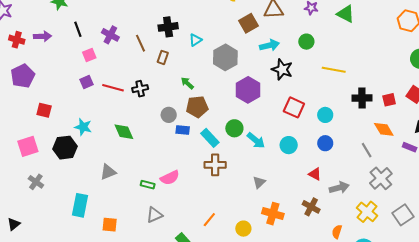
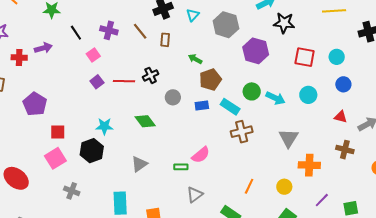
purple pentagon: (23, 76) -> (35, 104), moved
red square: (44, 110) -> (58, 132), moved
gray circle: (169, 115) -> (173, 97), moved
gray triangle: (259, 182) -> (288, 138), size x1.5

